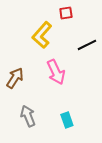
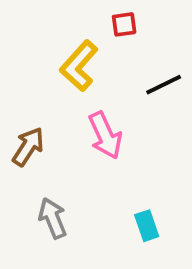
cyan rectangle: (67, 120) -> (147, 226), moved

